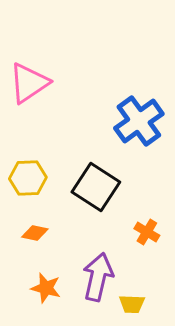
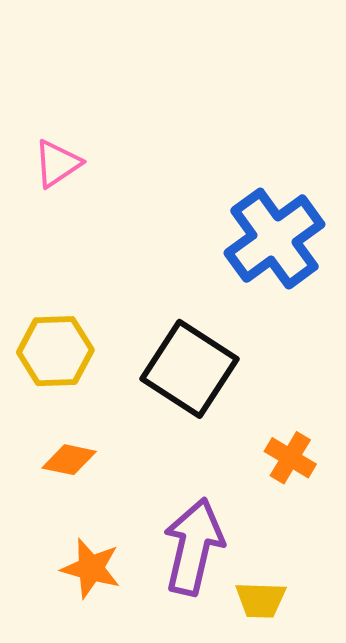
pink triangle: (29, 83) -> (57, 164), size x0.6

